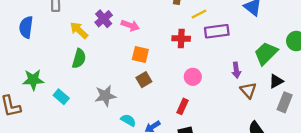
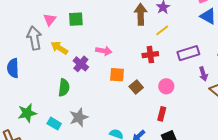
purple cross: (104, 19) -> (81, 64), moved
yellow arrow: (79, 30) -> (59, 48), moved
purple rectangle: (217, 31) -> (188, 53), moved
brown square: (144, 80) -> (136, 87), moved
gray star: (105, 96) -> (79, 117), moved

